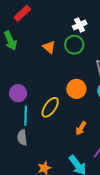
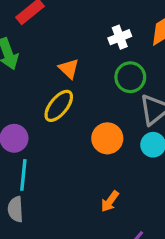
green circle: (74, 45) -> (130, 77), moved
yellow ellipse: (50, 107) -> (59, 106), moved

